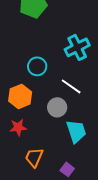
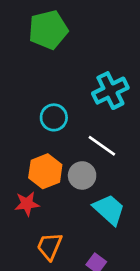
orange hexagon: (20, 96) -> (45, 171), moved
cyan trapezoid: (76, 131) -> (109, 209), turned -30

